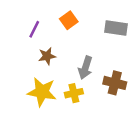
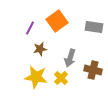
orange square: (69, 20) -> (57, 21), size x1.5
yellow cross: (74, 93) -> (61, 78), turned -32

